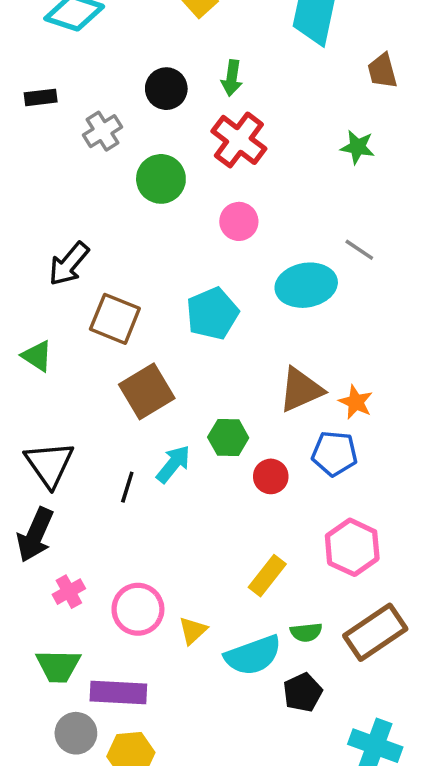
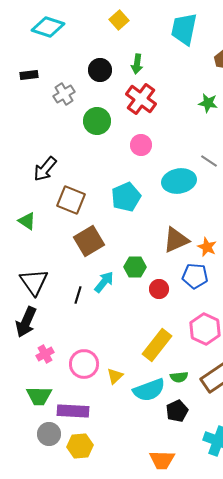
yellow rectangle: (267, 576) -> (157, 345), size x1.4

